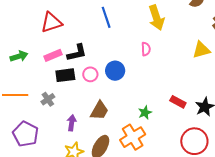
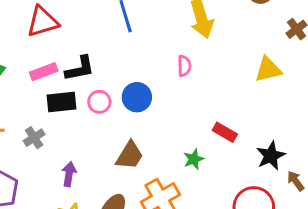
red rectangle: (178, 102) -> (225, 132), moved
brown trapezoid: (99, 111) -> (130, 155), moved
green star: (145, 113) -> (194, 159), moved

